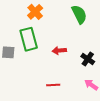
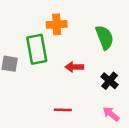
orange cross: (35, 12) -> (57, 24), moved, turned 35
green semicircle: (79, 14) -> (105, 37), moved

